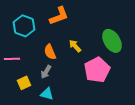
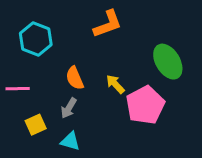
orange L-shape: (59, 16) -> (108, 24), moved
yellow arrow: (75, 46) -> (115, 84), moved

